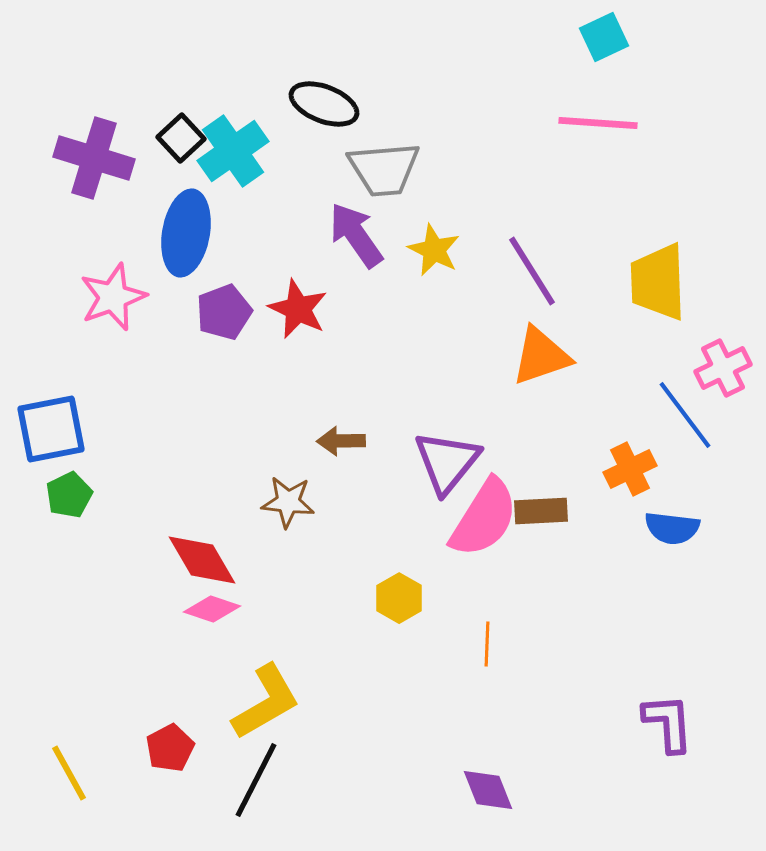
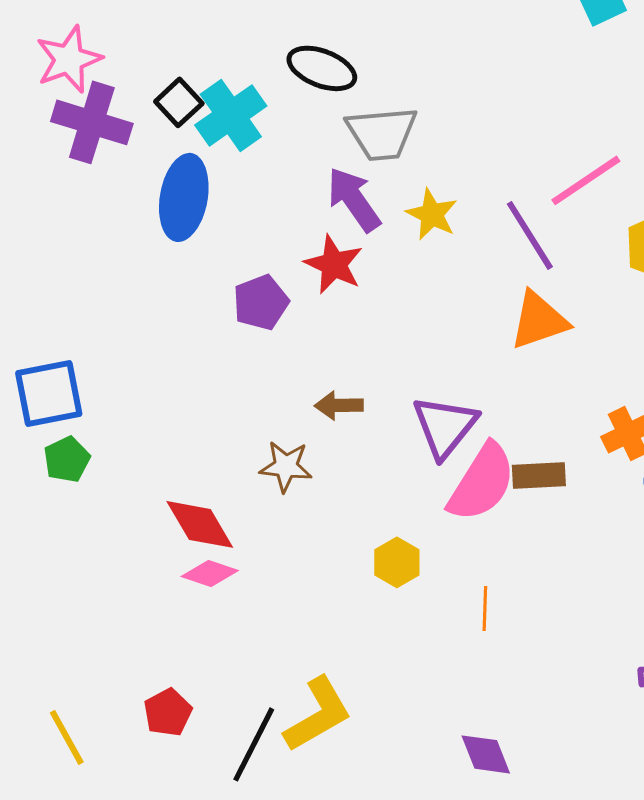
pink line: (598, 123) -> (586, 180), moved, turned -38
pink star: (113, 297) -> (69, 59), moved
red star: (298, 309) -> (334, 264), moved
purple pentagon: (224, 312) -> (261, 302), moved
yellow L-shape: (266, 702) -> (318, 714), moved

